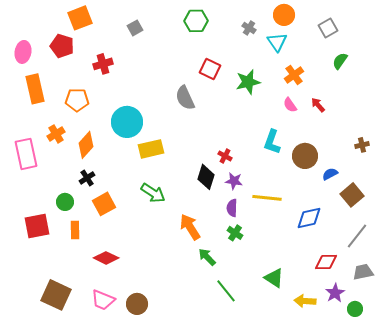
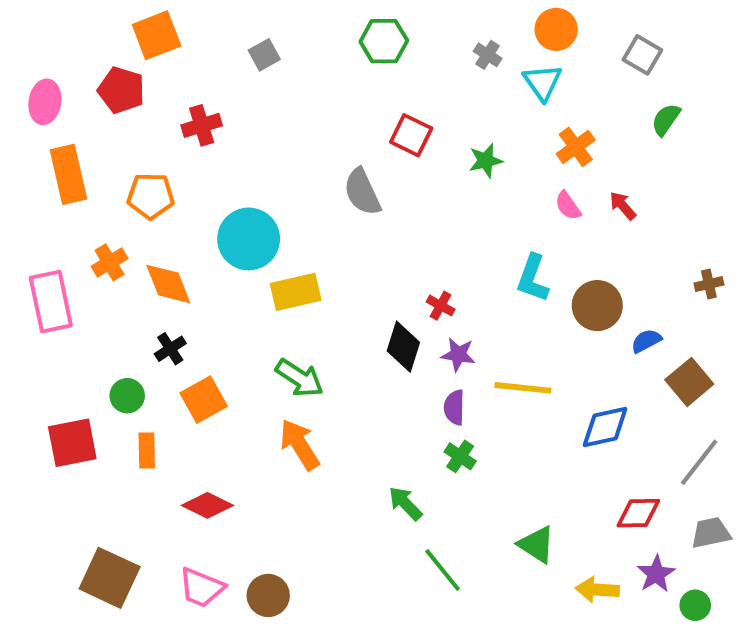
gray square: (328, 28) -> (642, 55), turned -30
green star: (248, 82) -> (486, 161), size x0.7
orange diamond: (86, 145) -> (168, 284), turned -64
orange arrow: (190, 227) -> (300, 445), moved

